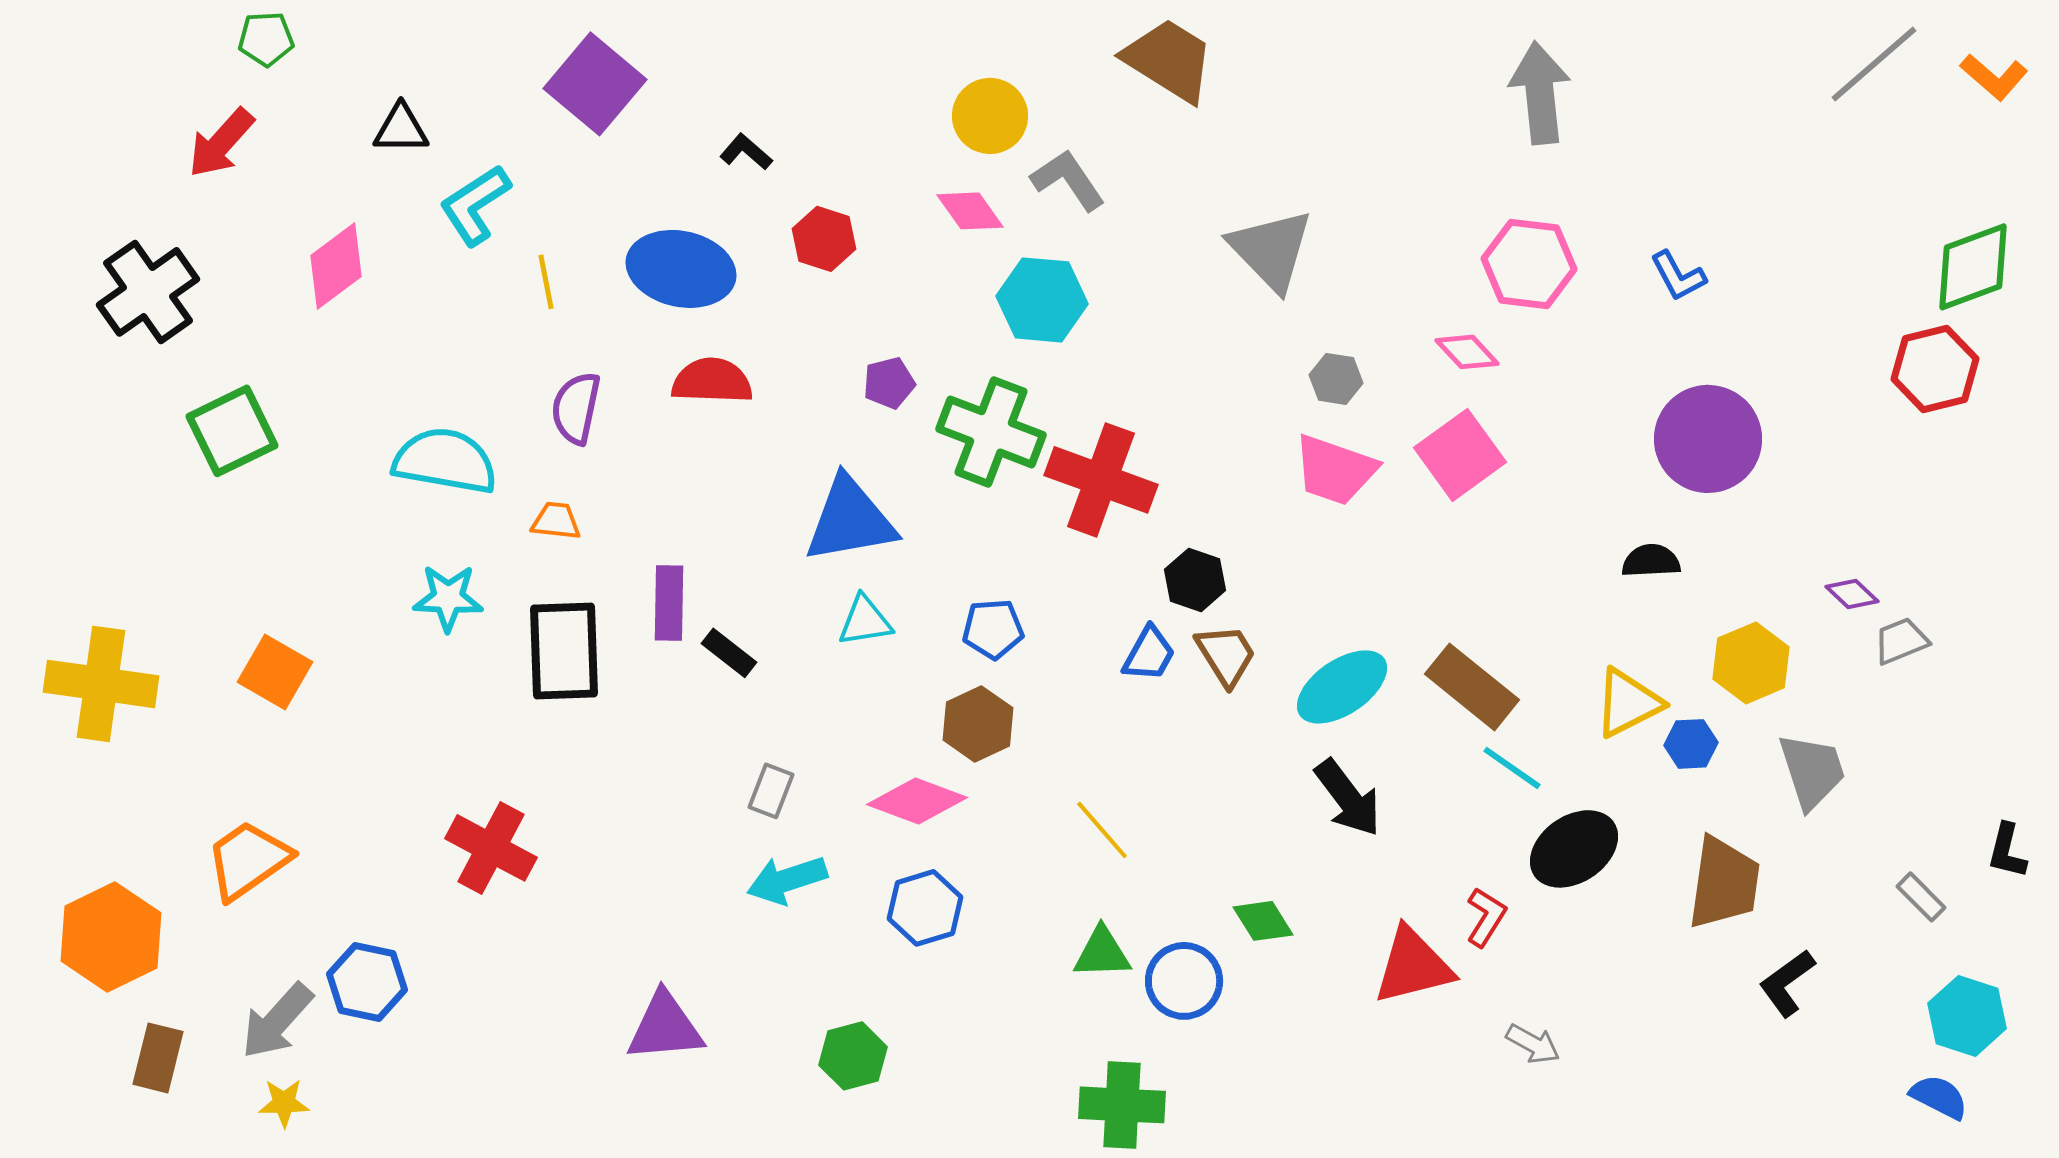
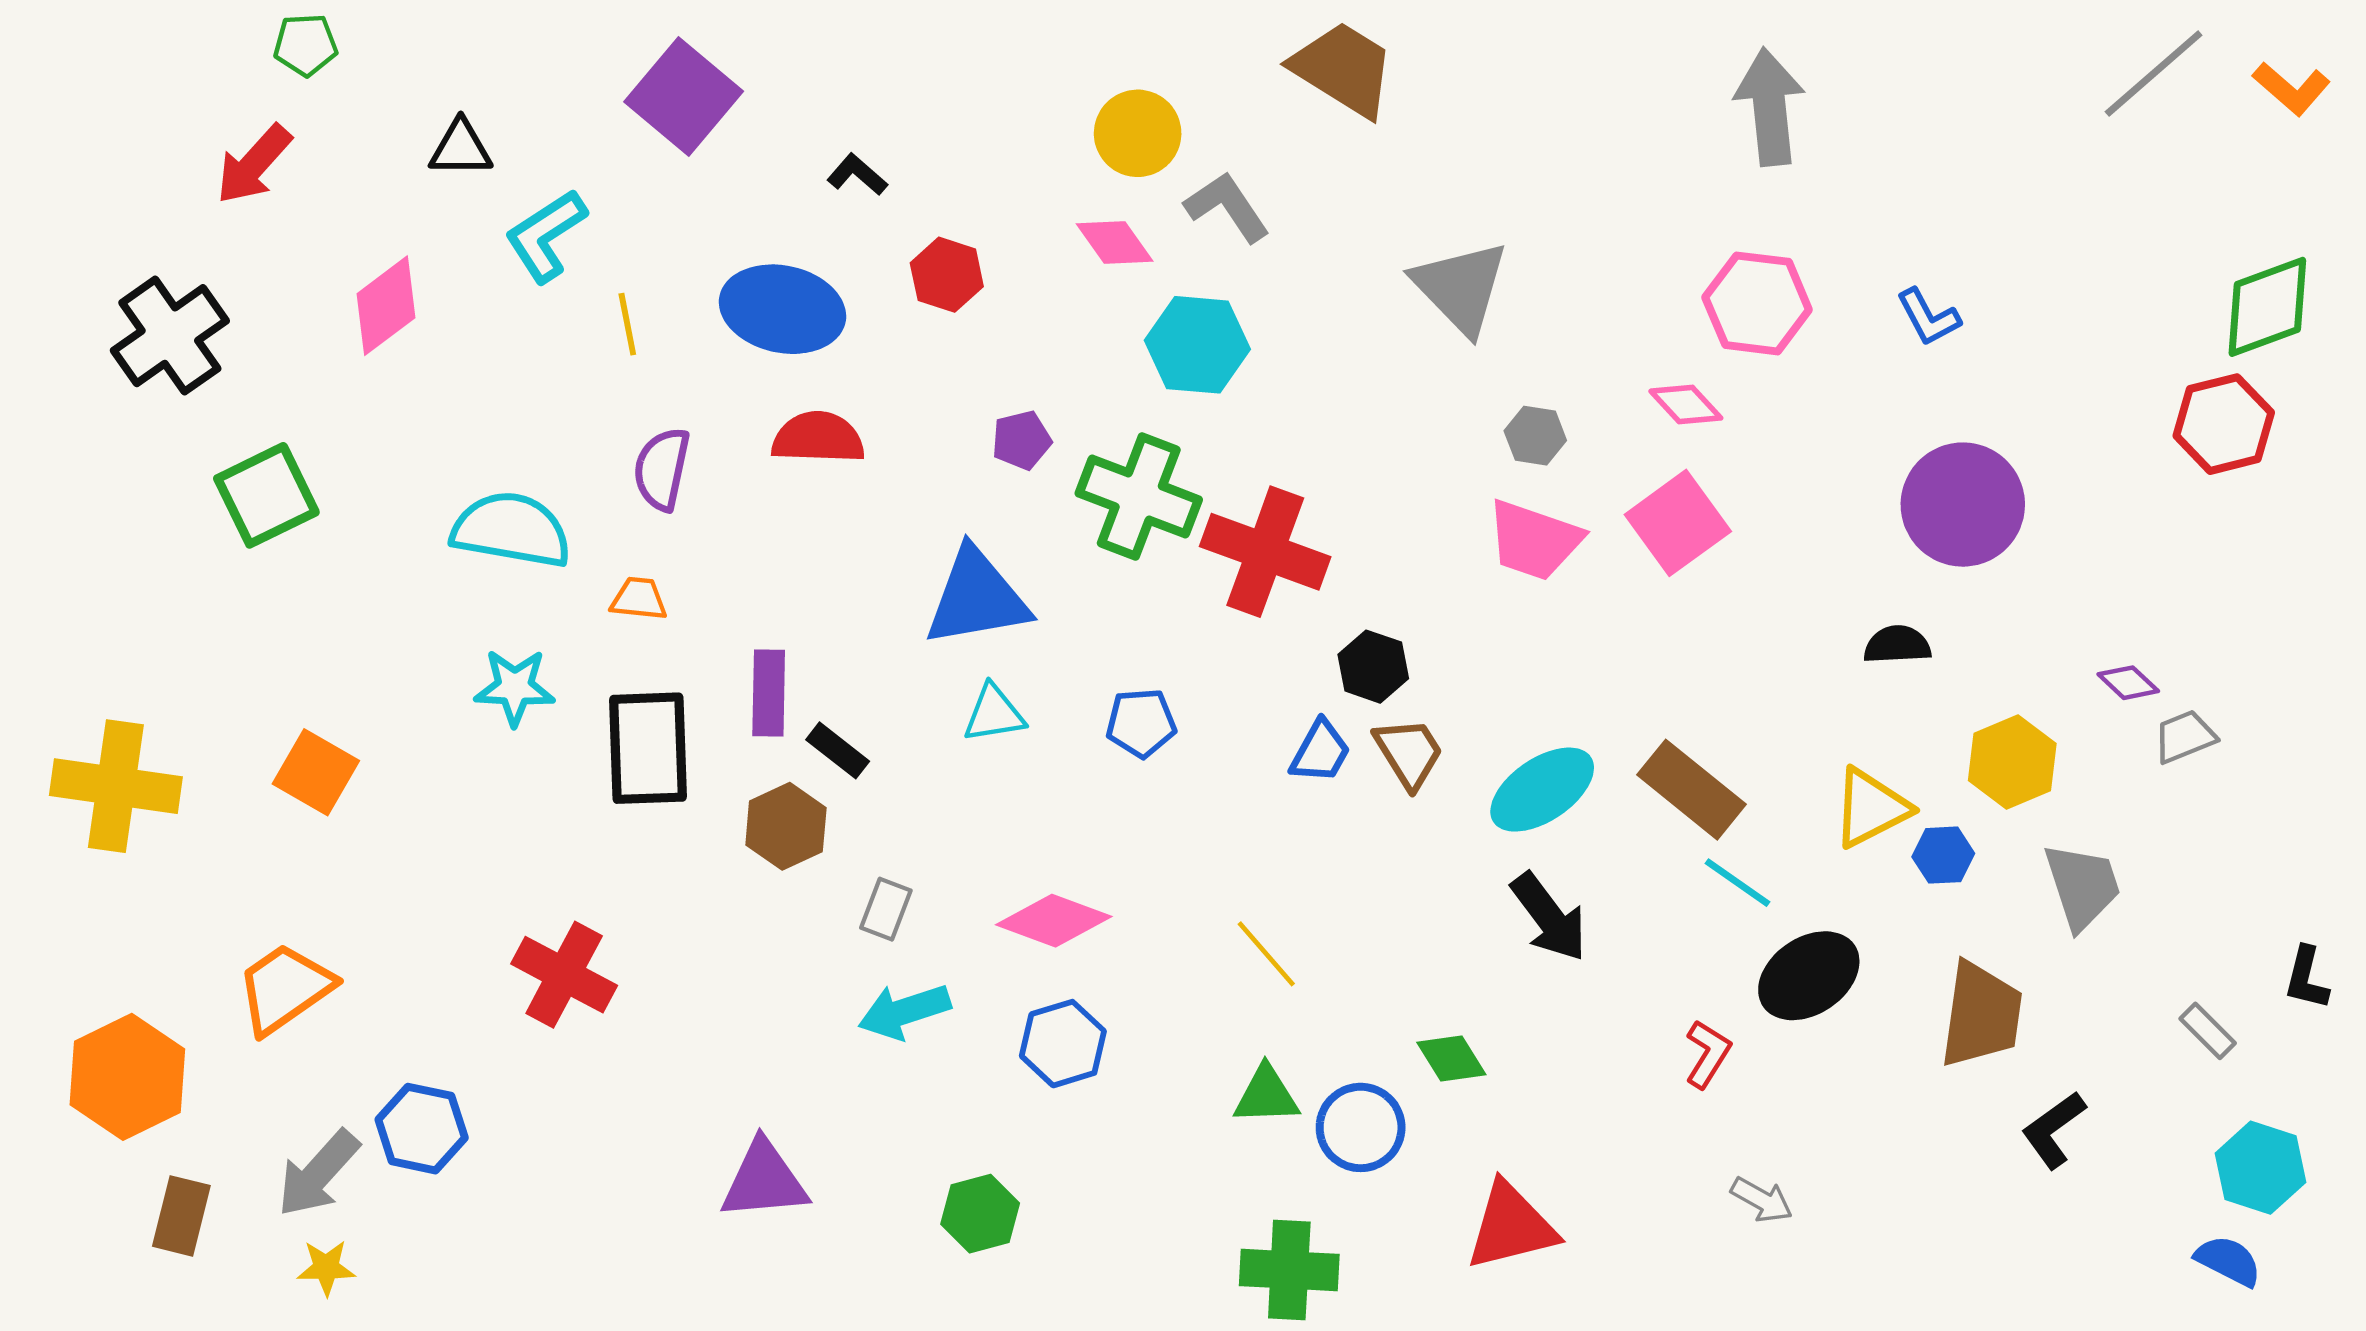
brown hexagon: (978, 724) -> (786, 826), moved
red triangle: (1413, 966) -> (1511, 1226), moved

